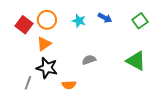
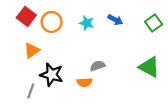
red square: (24, 25) -> (26, 16), moved
orange triangle: (44, 44) -> (32, 50), moved
orange semicircle: (69, 85) -> (84, 82), moved

